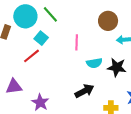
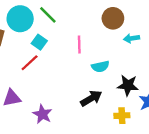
black star: (117, 67) -> (128, 85), moved

